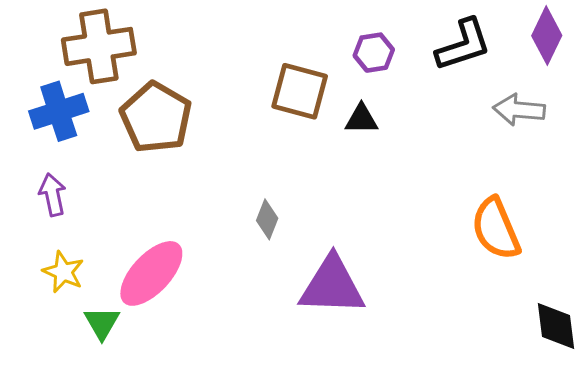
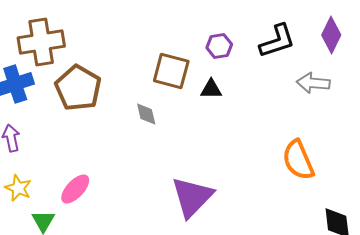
gray diamond: (267, 219) -> (146, 114), moved, turned -35
pink ellipse: (151, 273) -> (75, 189), size x0.7
purple triangle: (332, 286) -> (192, 197), turned -48

